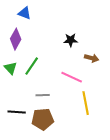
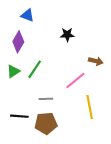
black star: (71, 40) -> (67, 35), moved
green triangle: (11, 68) -> (13, 71), turned 40
pink line: (72, 77) -> (75, 80), turned -65

